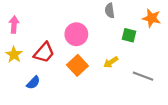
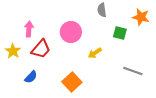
pink arrow: (14, 25) -> (29, 29), moved
yellow arrow: (111, 62) -> (95, 53), moved
orange square: (77, 65) -> (72, 82), moved

